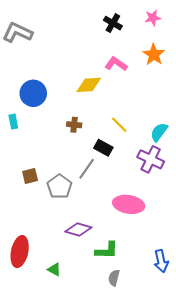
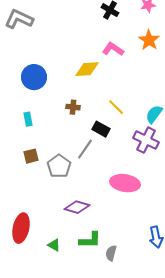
cyan rectangle: (13, 122) -> (28, 119), moved
green L-shape: (107, 251) -> (90, 240), moved

